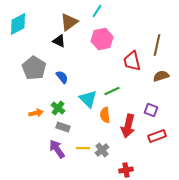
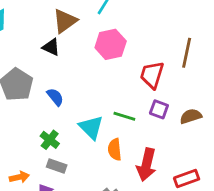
red trapezoid: (132, 61) -> (152, 75), turned 30
brown semicircle: (161, 76) -> (191, 116), moved
green line: (112, 91) -> (124, 116), turned 42
purple square: (151, 110) -> (159, 109), moved
orange arrow: (36, 113) -> (19, 177), moved

